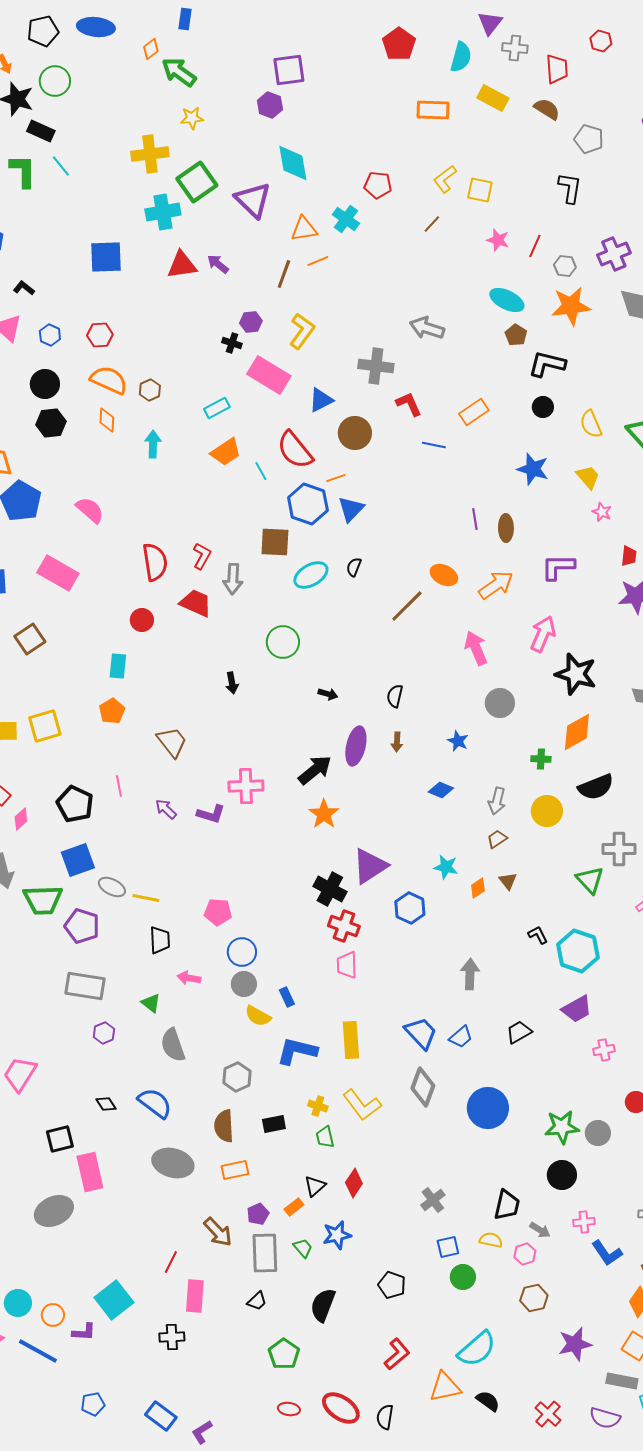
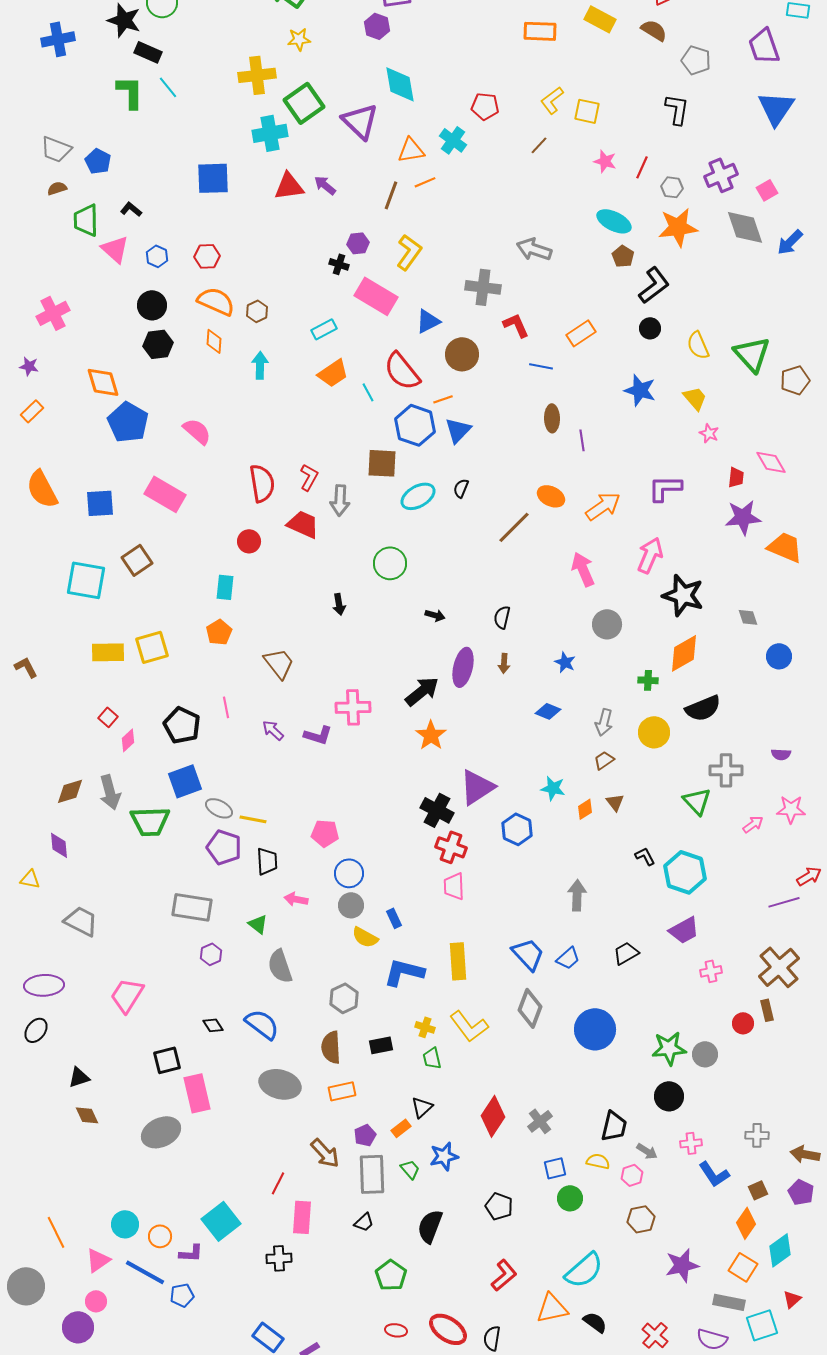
black L-shape: (547, 364) -> (654, 285), turned 129
brown ellipse: (506, 528) -> (552, 418), moved
purple pentagon: (82, 926) -> (224, 847), moved
red diamond: (354, 1183) -> (493, 1116), moved, size x1.4
blue pentagon: (93, 1404) -> (182, 1295), moved

